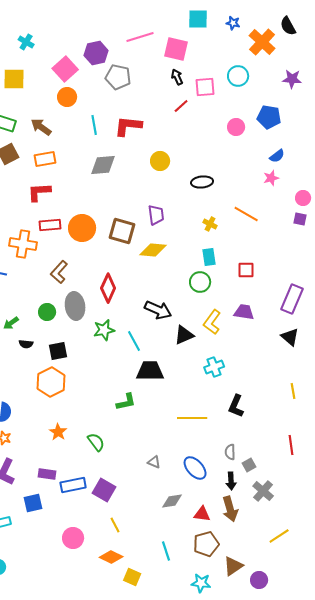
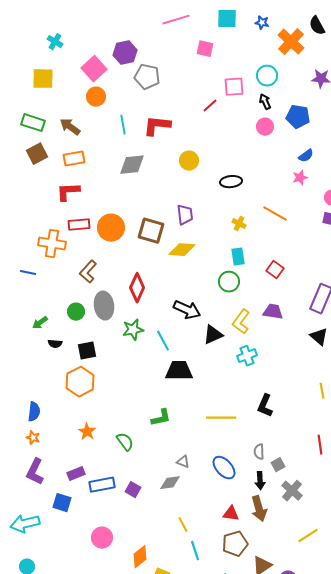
pink line: (140, 37) -> (176, 20), moved
pink square: (176, 49) -> (205, 49), size x0.7
black arrow: (177, 77) -> (265, 102), moved
red square: (246, 270) -> (275, 270), turned 36
cyan cross: (214, 367) -> (247, 356), moved
green L-shape: (126, 402) -> (161, 418), moved
purple rectangle: (47, 474) -> (76, 474), turned -30
purple square: (104, 490) -> (133, 490), size x0.7
gray diamond: (172, 501) -> (170, 483), moved
blue square: (33, 503) -> (62, 503), turned 30
yellow line: (115, 525) -> (183, 525), moved
orange diamond: (111, 557) -> (140, 557), turned -65

